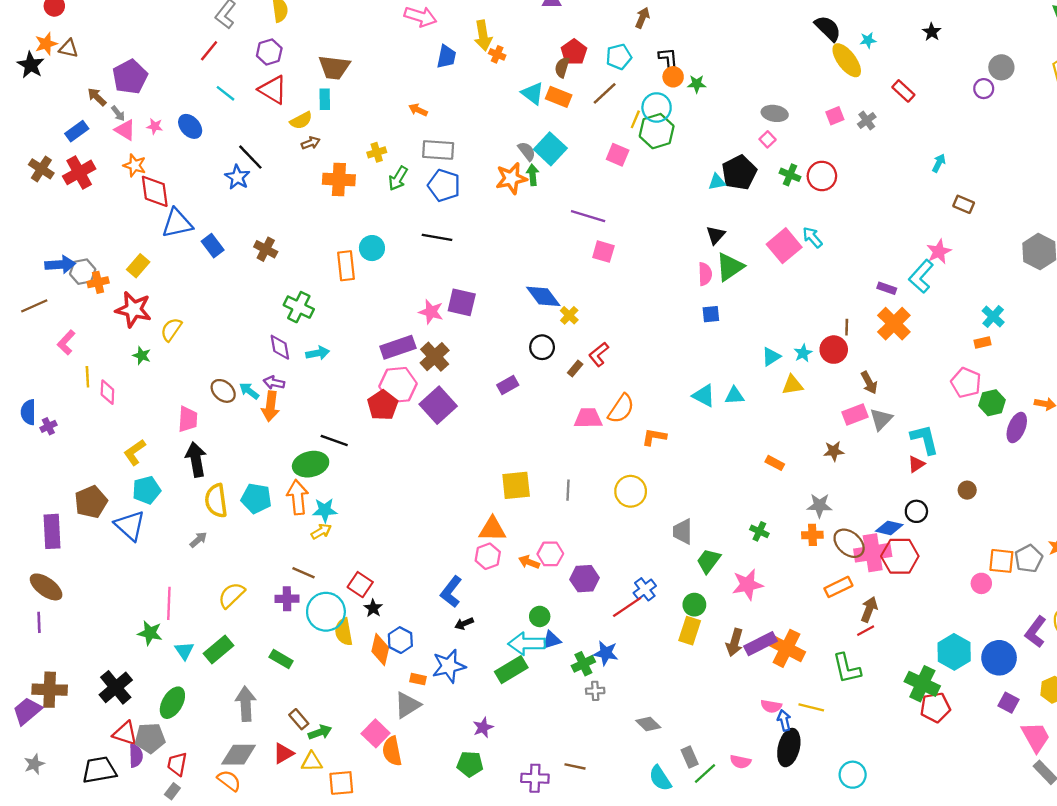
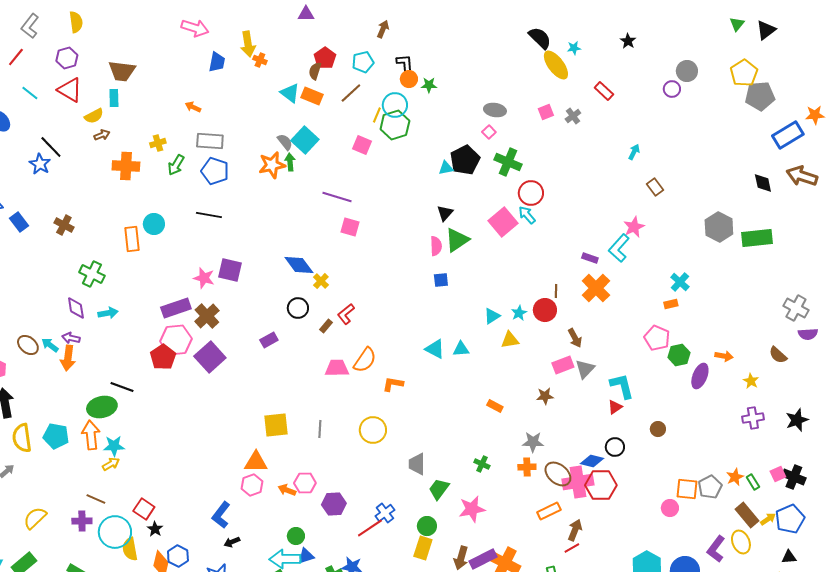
green cross: (790, 175) -> (508, 162), size x1.5
red circle: (822, 176) -> (531, 193), moved
brown rectangle: (964, 204) -> (655, 187), turned 30

